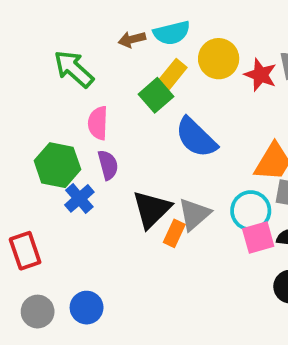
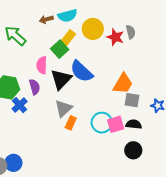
pink semicircle: (98, 123) -> (42, 65), moved
black triangle: (152, 209) -> (61, 79), moved
cyan circle: (251, 211) -> (102, 123), moved
gray triangle: (194, 214) -> (63, 108), moved
blue circle: (87, 308) -> (13, 163), moved

